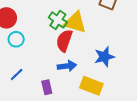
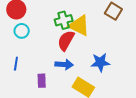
green cross: (58, 20) -> (64, 20), turned 30
blue line: (17, 74) -> (16, 64), turned -48

